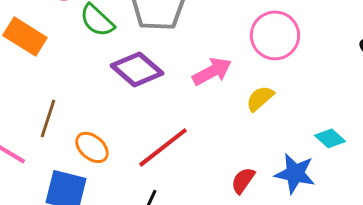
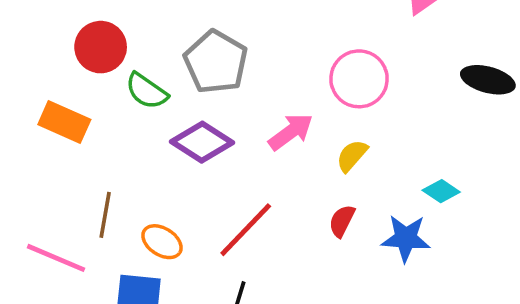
red semicircle: (243, 180) -> (342, 221), moved

